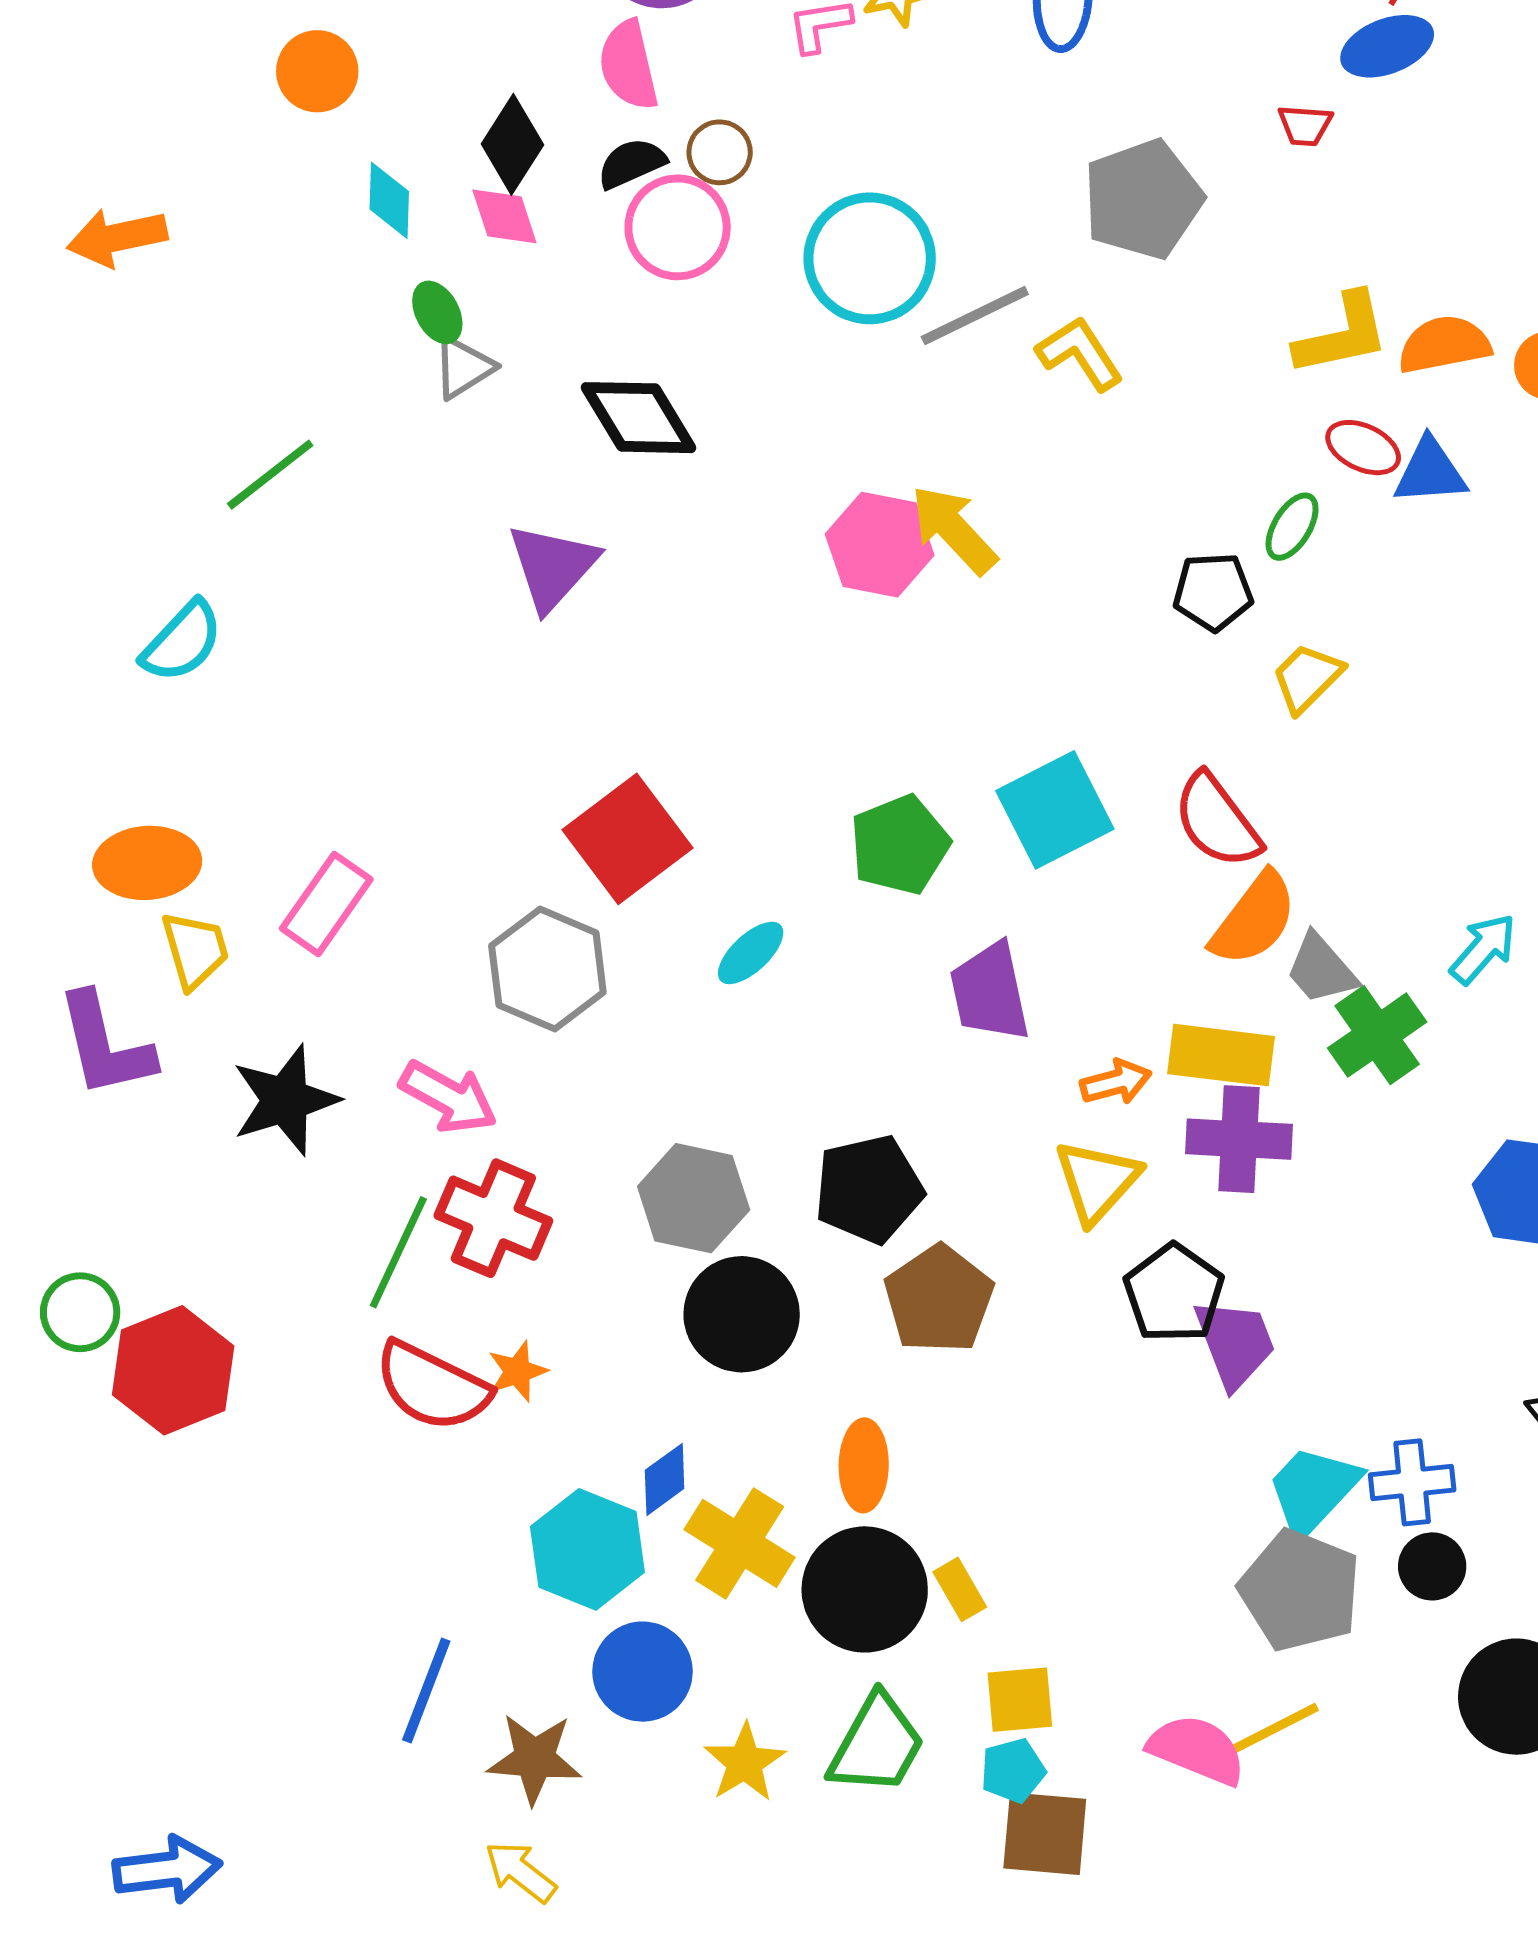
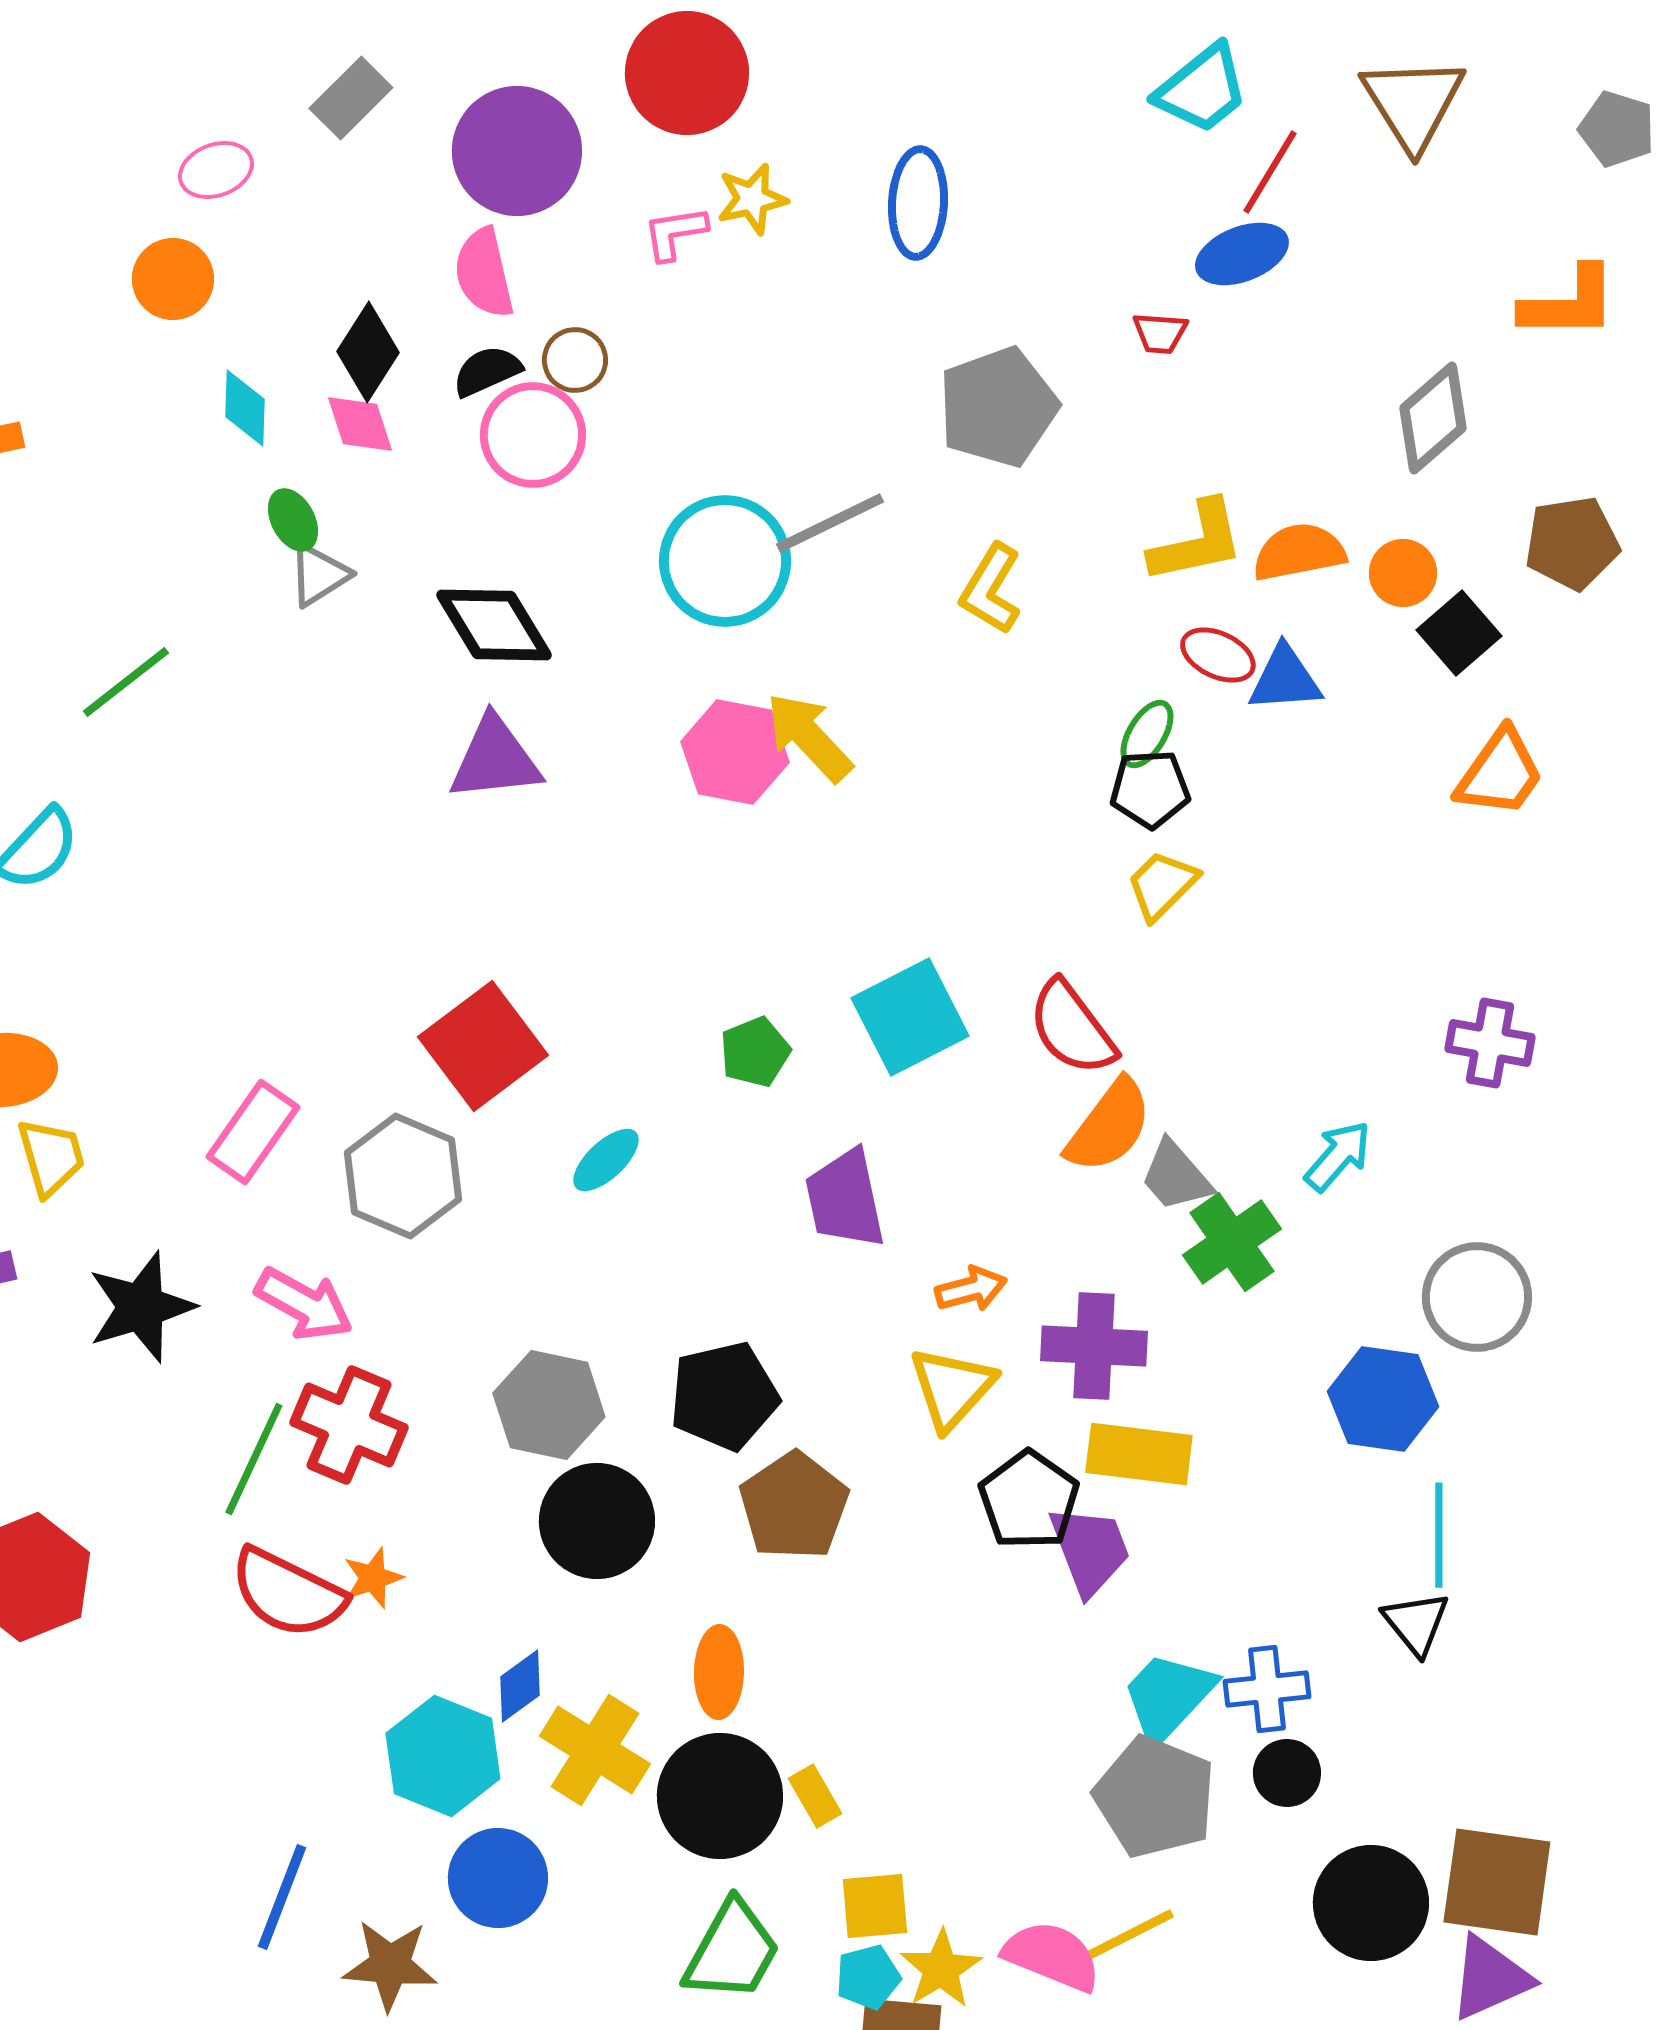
cyan circle: (870, 258) -> (725, 561), moved
yellow L-shape: (1080, 353) -> (991, 589), moved, turned -116
purple triangle: (552, 567) -> (495, 759), moved, turned 42
black pentagon: (1213, 592) -> (1150, 789), moved
green pentagon: (900, 845) -> (755, 1052), size x0.7
pink rectangle: (326, 904) -> (253, 1132), moved
yellow rectangle: (1221, 1055) -> (1139, 1454), moved
yellow star: (745, 1763) -> (941, 1969), moved

